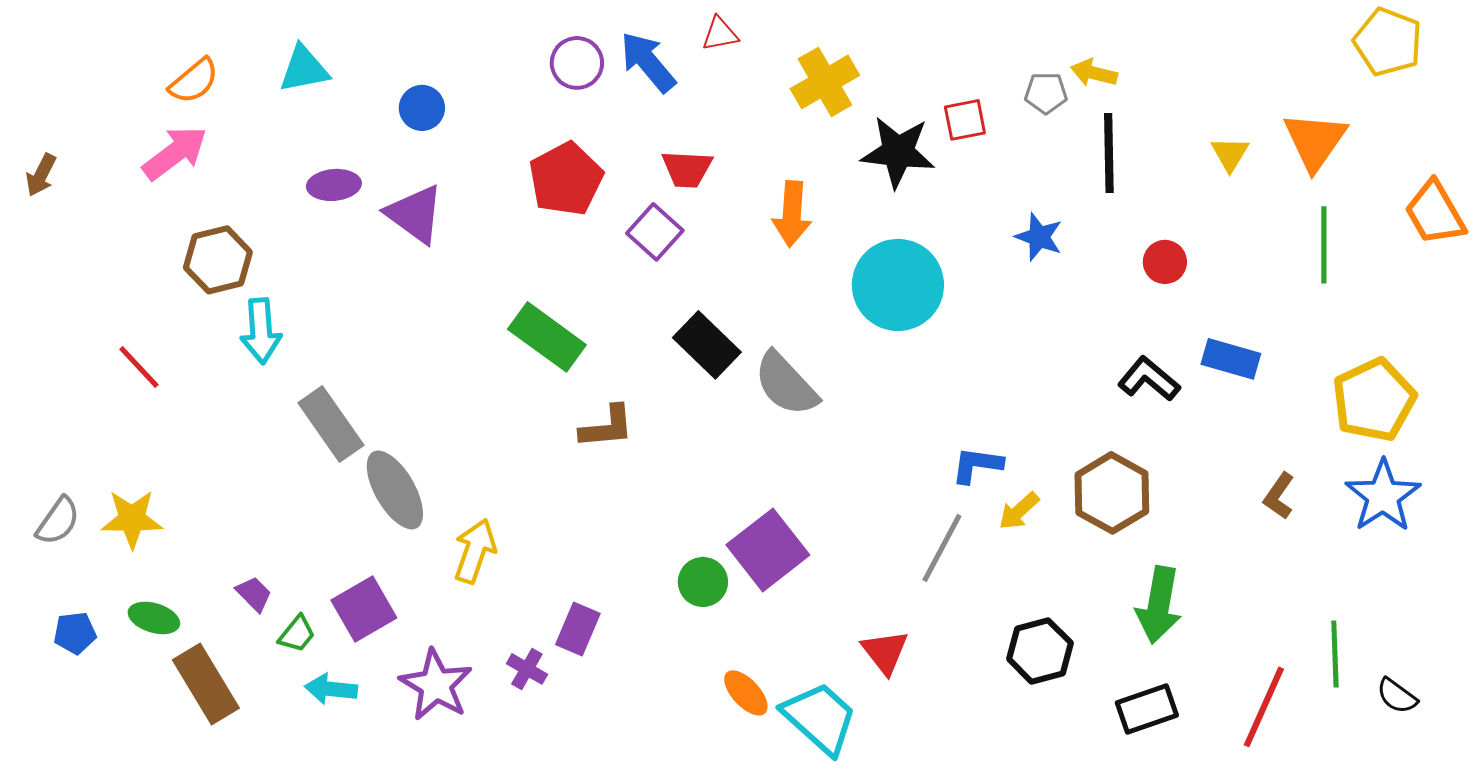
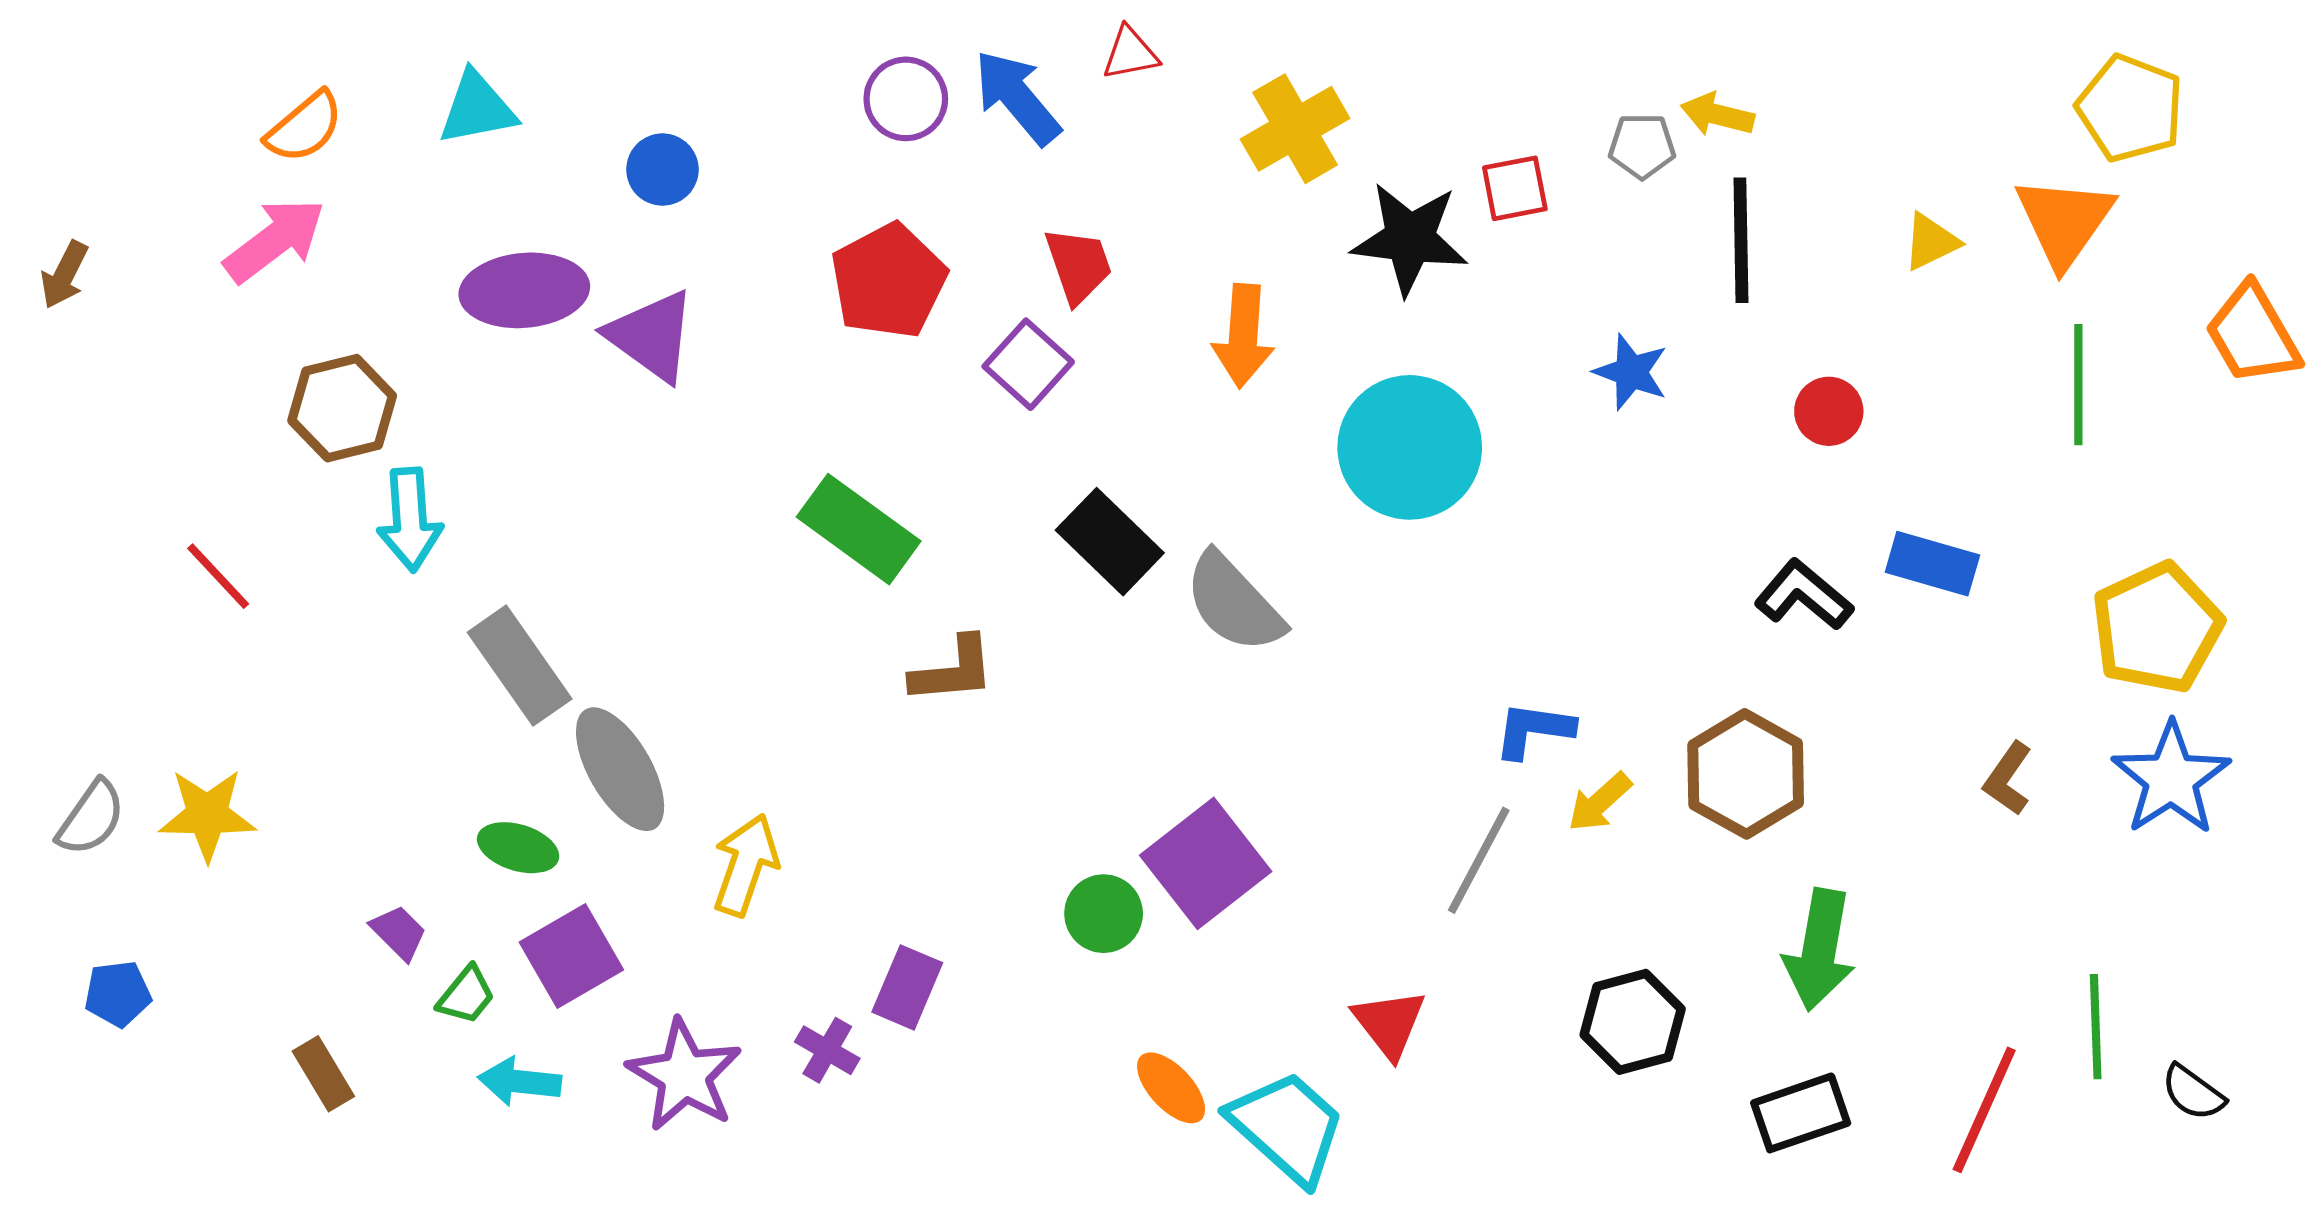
yellow pentagon: (1388, 42) -> (2130, 108), moved
yellow triangle: (1230, 154) -> (1931, 242), turned 33
red trapezoid: (687, 169) -> (1078, 265), turned -112
purple ellipse: (334, 185) -> (524, 290), size x1.5
green ellipse: (154, 618) -> (518, 848), moved
brown rectangle: (206, 684) -> (323, 1074), size x0.6

